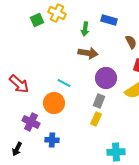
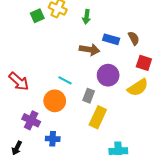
blue rectangle: (109, 20) -> (111, 39), moved
green arrow: (85, 29) -> (87, 17), moved
gray rectangle: (99, 101) -> (89, 96), moved
yellow rectangle: (96, 119) -> (98, 117), size x1.5

